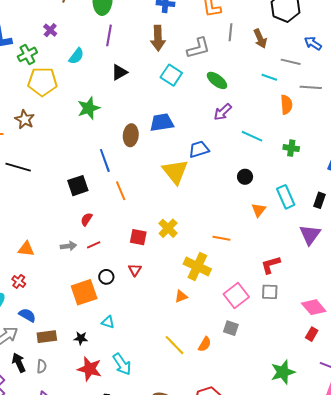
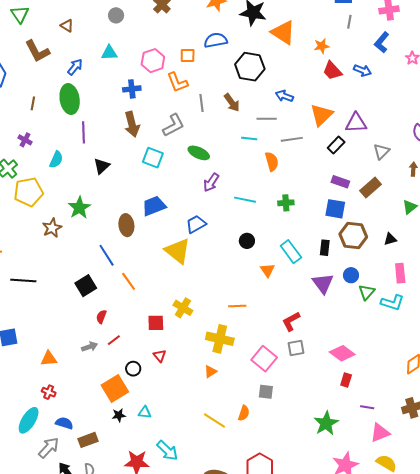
brown star: (25, 119) -> (52, 228), moved, turned 30
black star: (81, 338) -> (119, 415), moved

